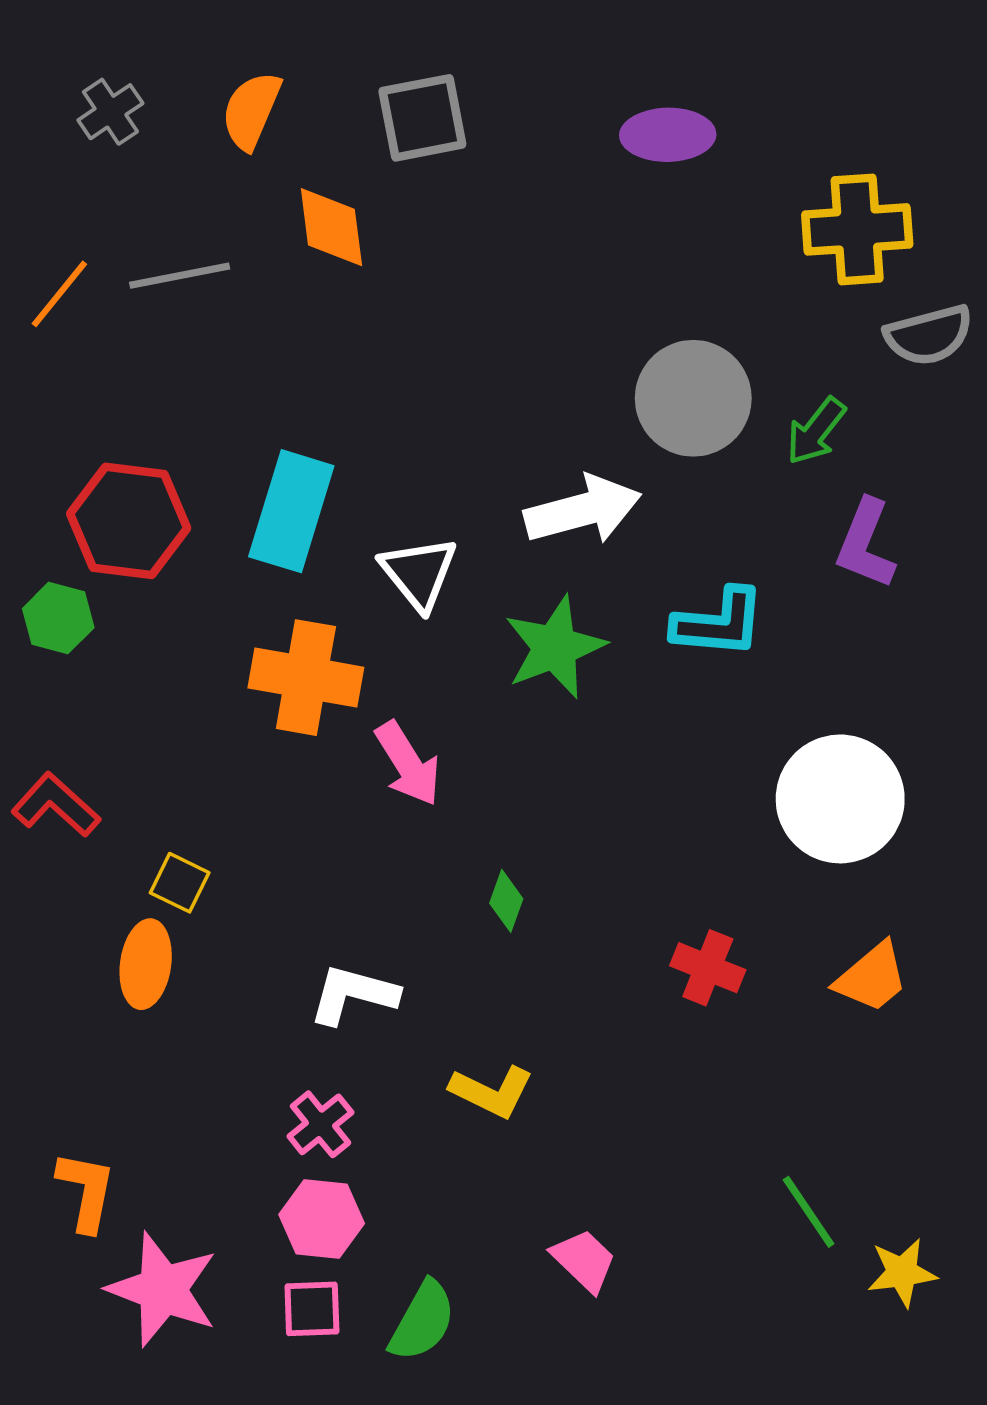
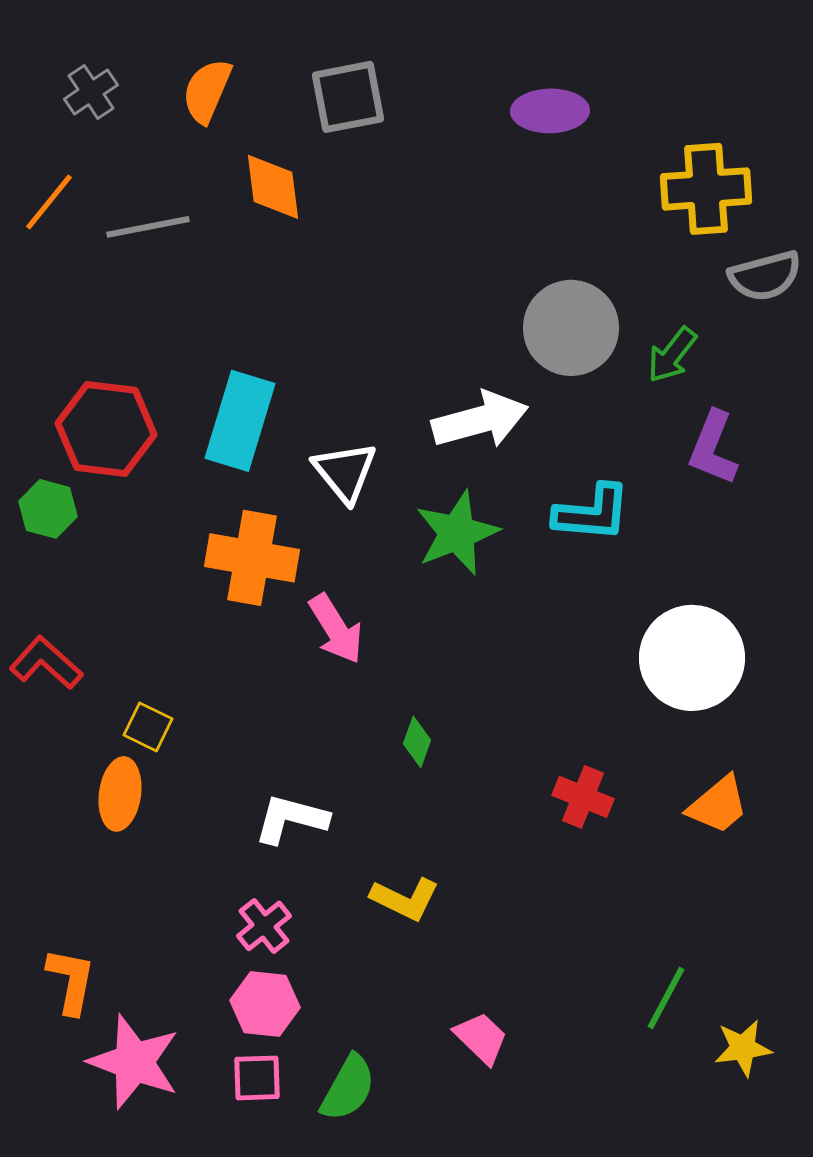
orange line: (59, 294) -> (49, 202), moved
green line: (809, 1212) -> (666, 998), turned 62

